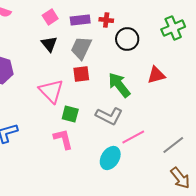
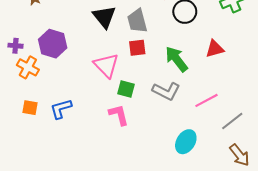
black triangle: (49, 44) -> (104, 17), size x1.4
gray trapezoid: (81, 48) -> (137, 21), turned -40
pink line: (133, 137) -> (206, 100), moved
cyan ellipse: (110, 158) -> (186, 142), moved

